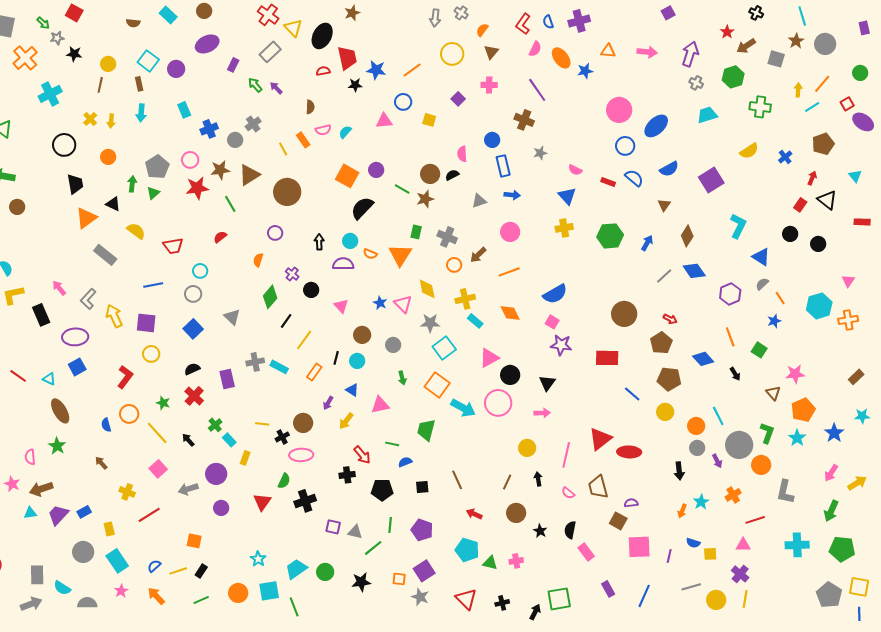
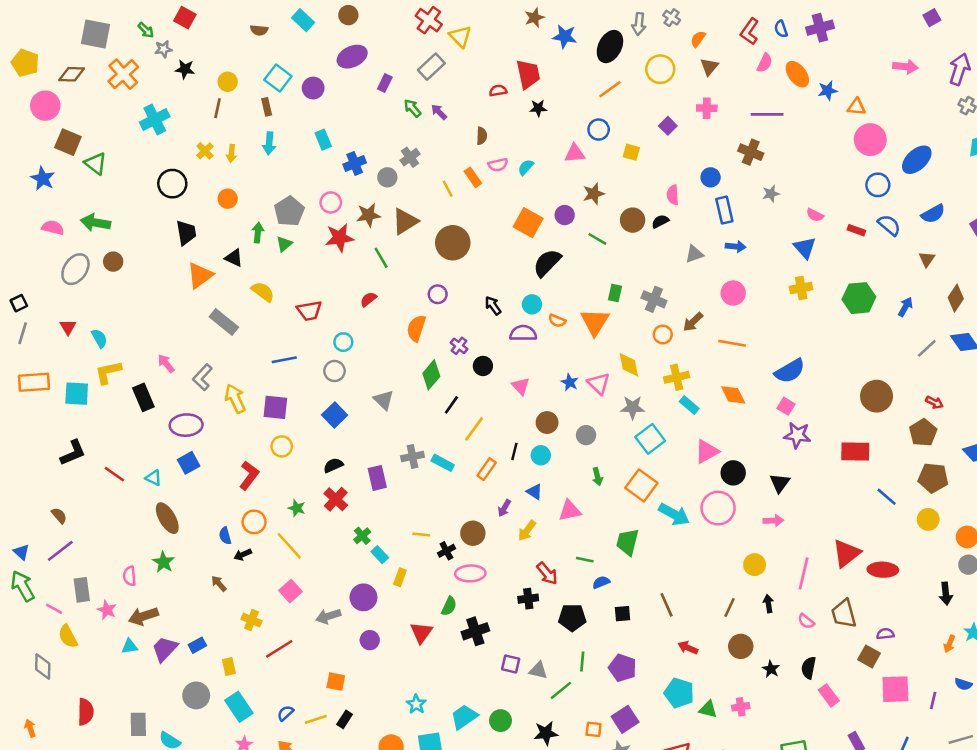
black ellipse: (322, 36) -> (610, 47), moved
orange triangle: (608, 51) -> (856, 107), moved
blue star: (376, 70) -> (565, 36), moved
purple line: (537, 90) -> (767, 114), turned -55
brown star: (425, 199) -> (594, 194), moved
black arrow: (319, 242) -> (493, 306), turned -35
orange semicircle: (258, 260) -> (416, 328), size x1.5
orange line: (509, 272) -> (732, 343), turned 30
black arrow: (188, 440) -> (243, 555), moved, turned -72

